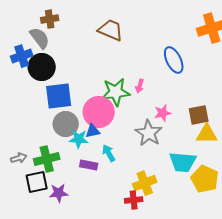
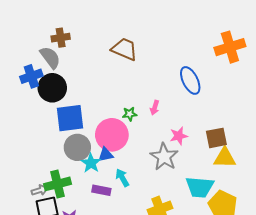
green star: (116, 92) -> (130, 114), size x0.5
cyan star: (79, 139) -> (91, 163), turned 30
gray arrow: (19, 158) -> (40, 190), moved

